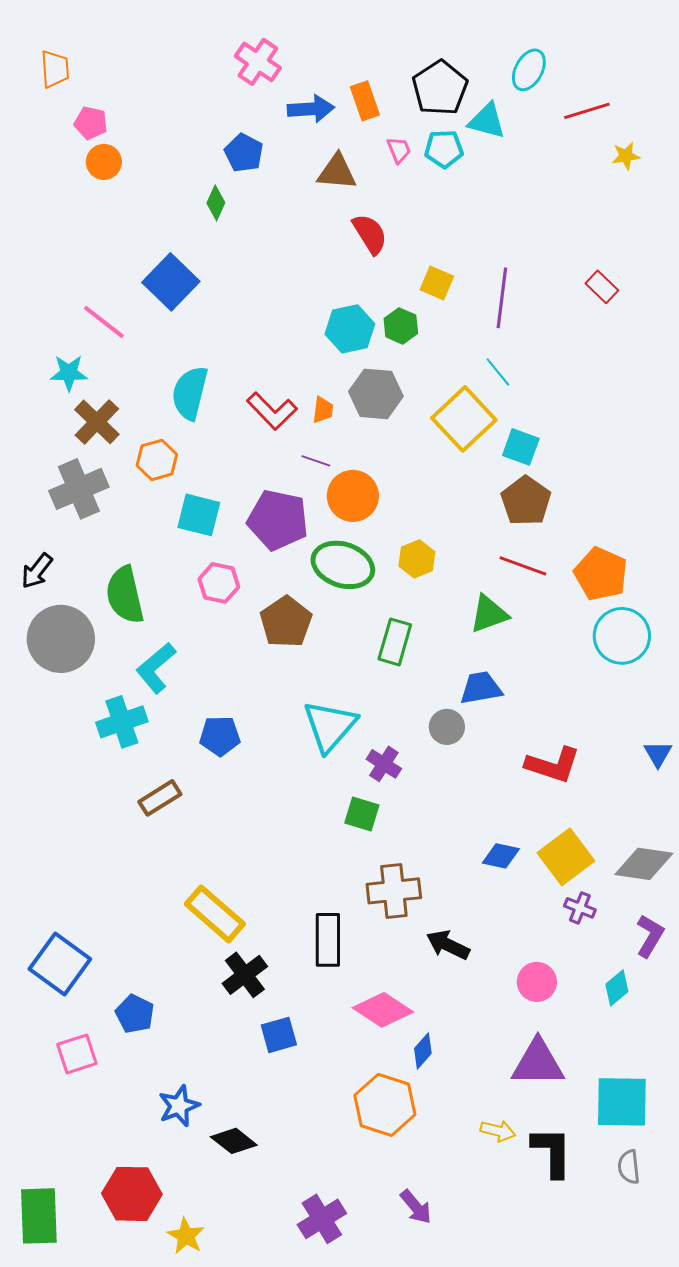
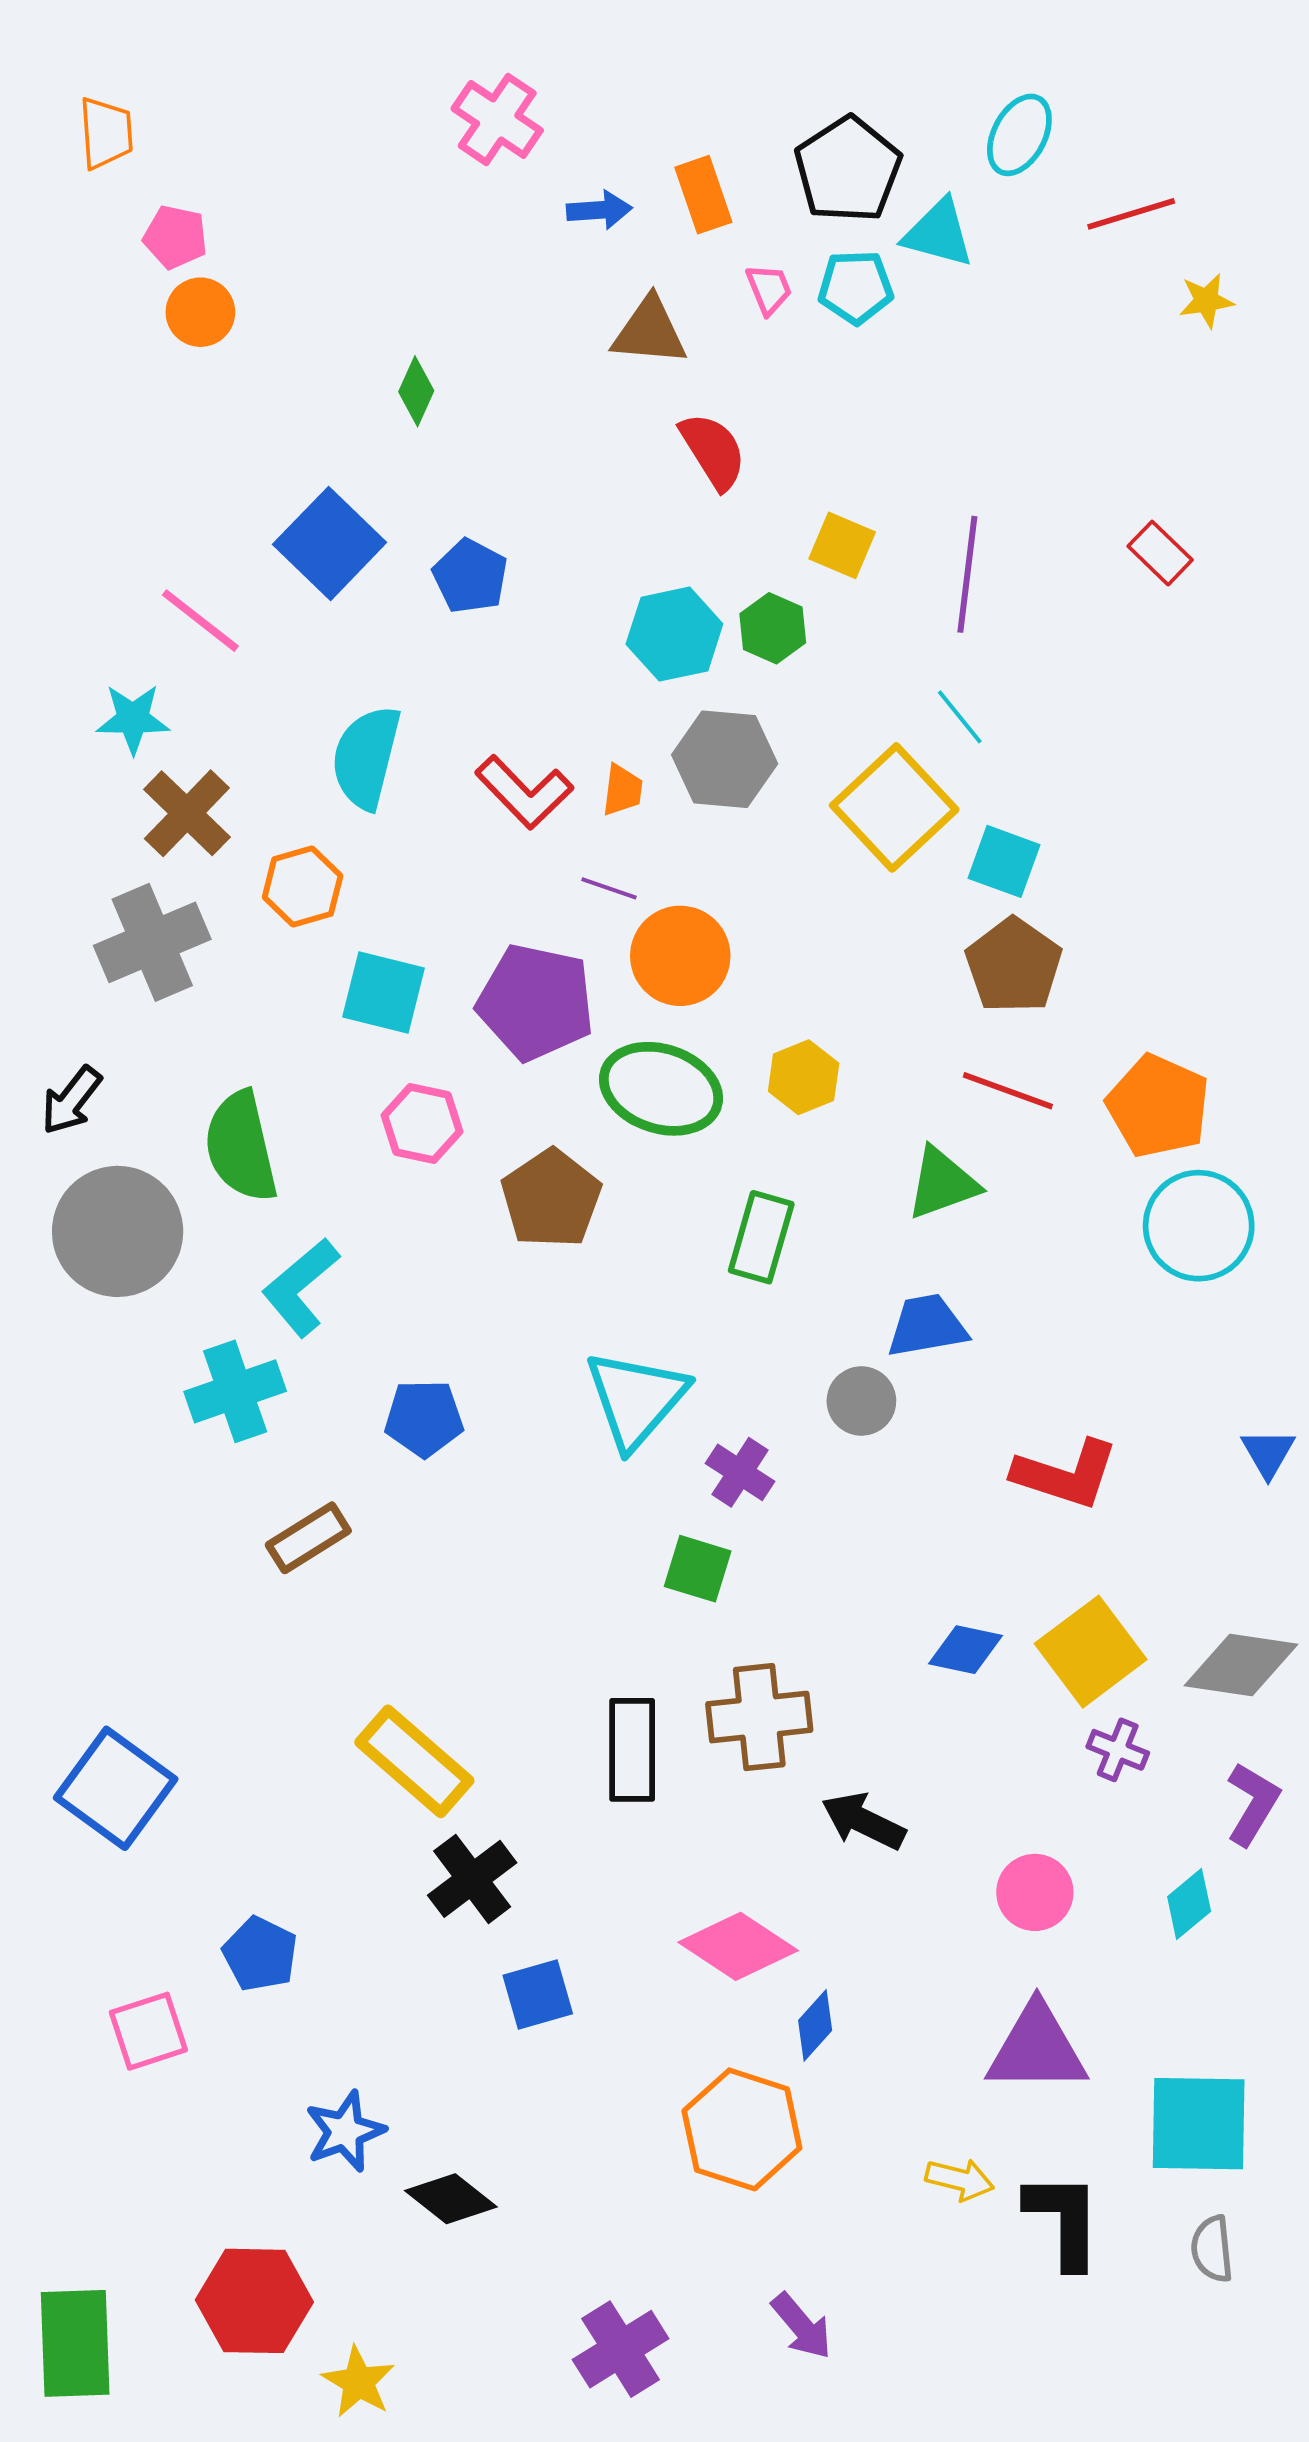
blue arrow: (311, 109) -> (599, 210), size x0.7
blue pentagon: (244, 153) -> (470, 576), moved
black rectangle: (328, 940) -> (632, 1750), moved
blue square: (60, 964) -> (116, 1788), moved

